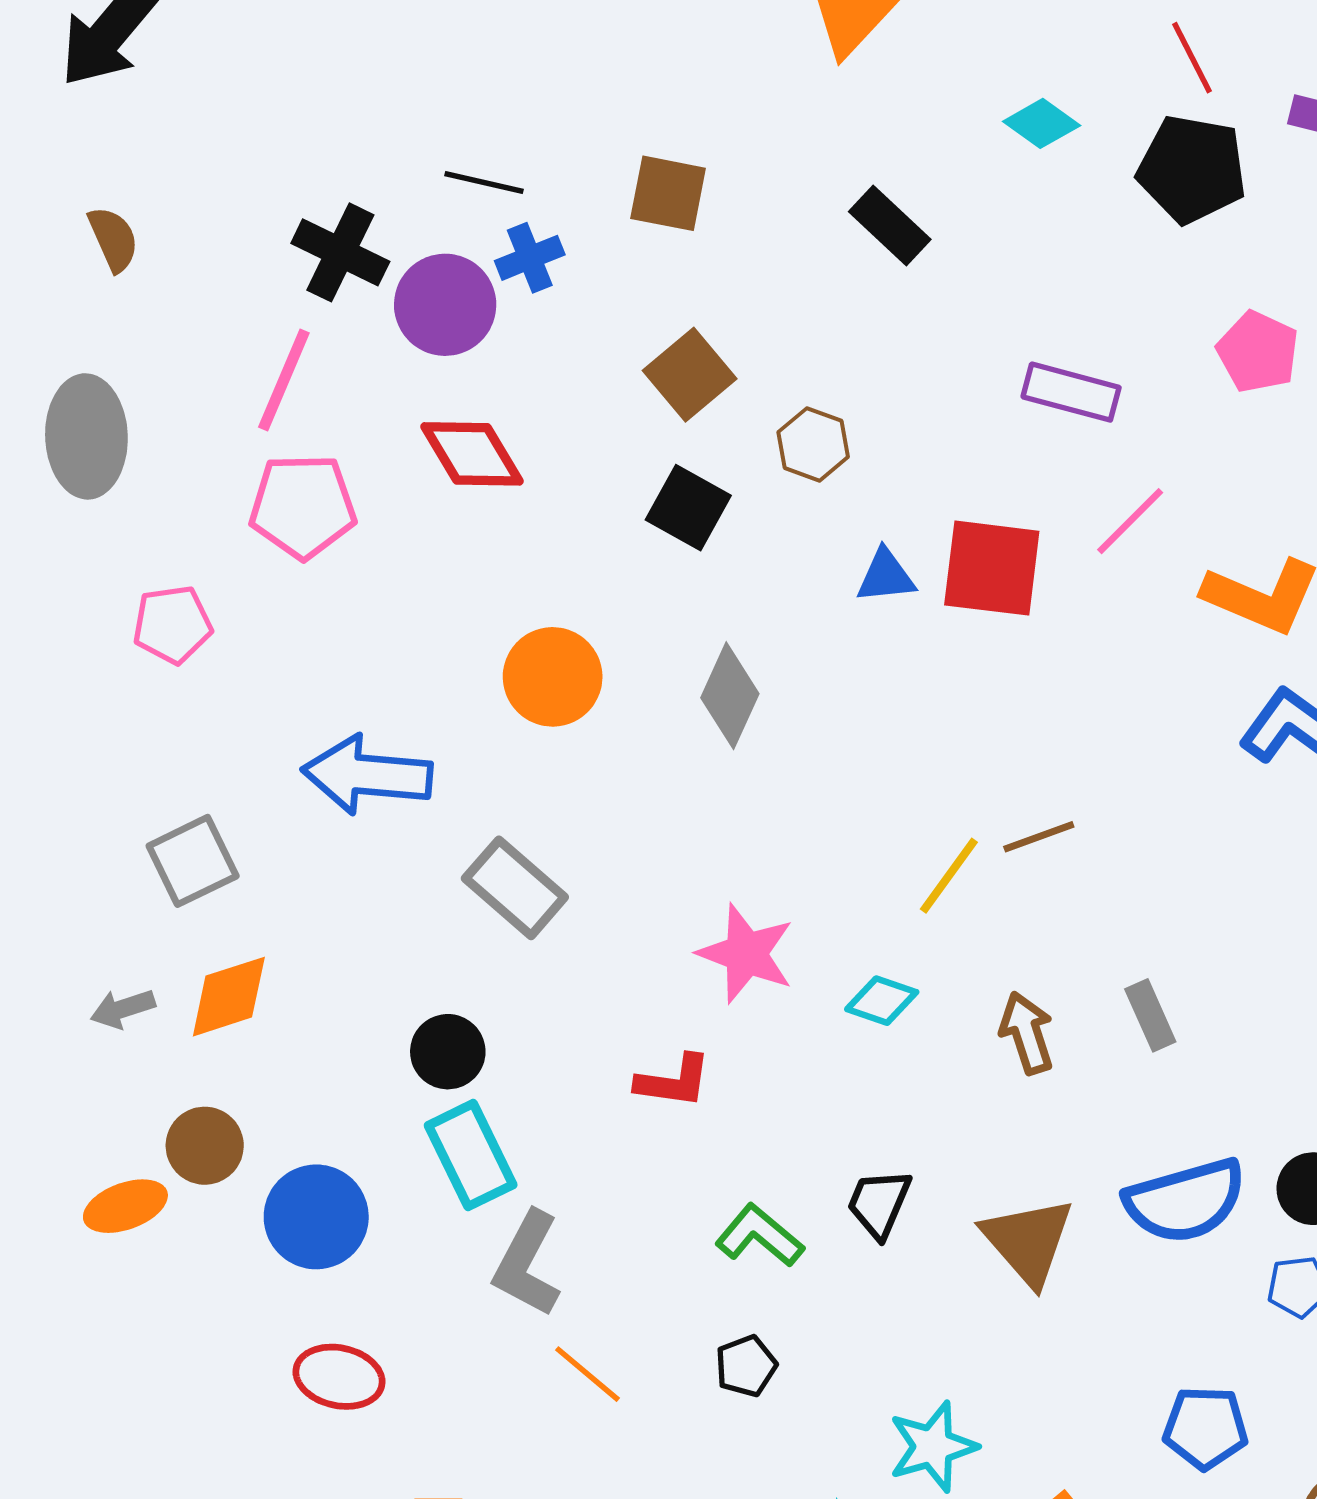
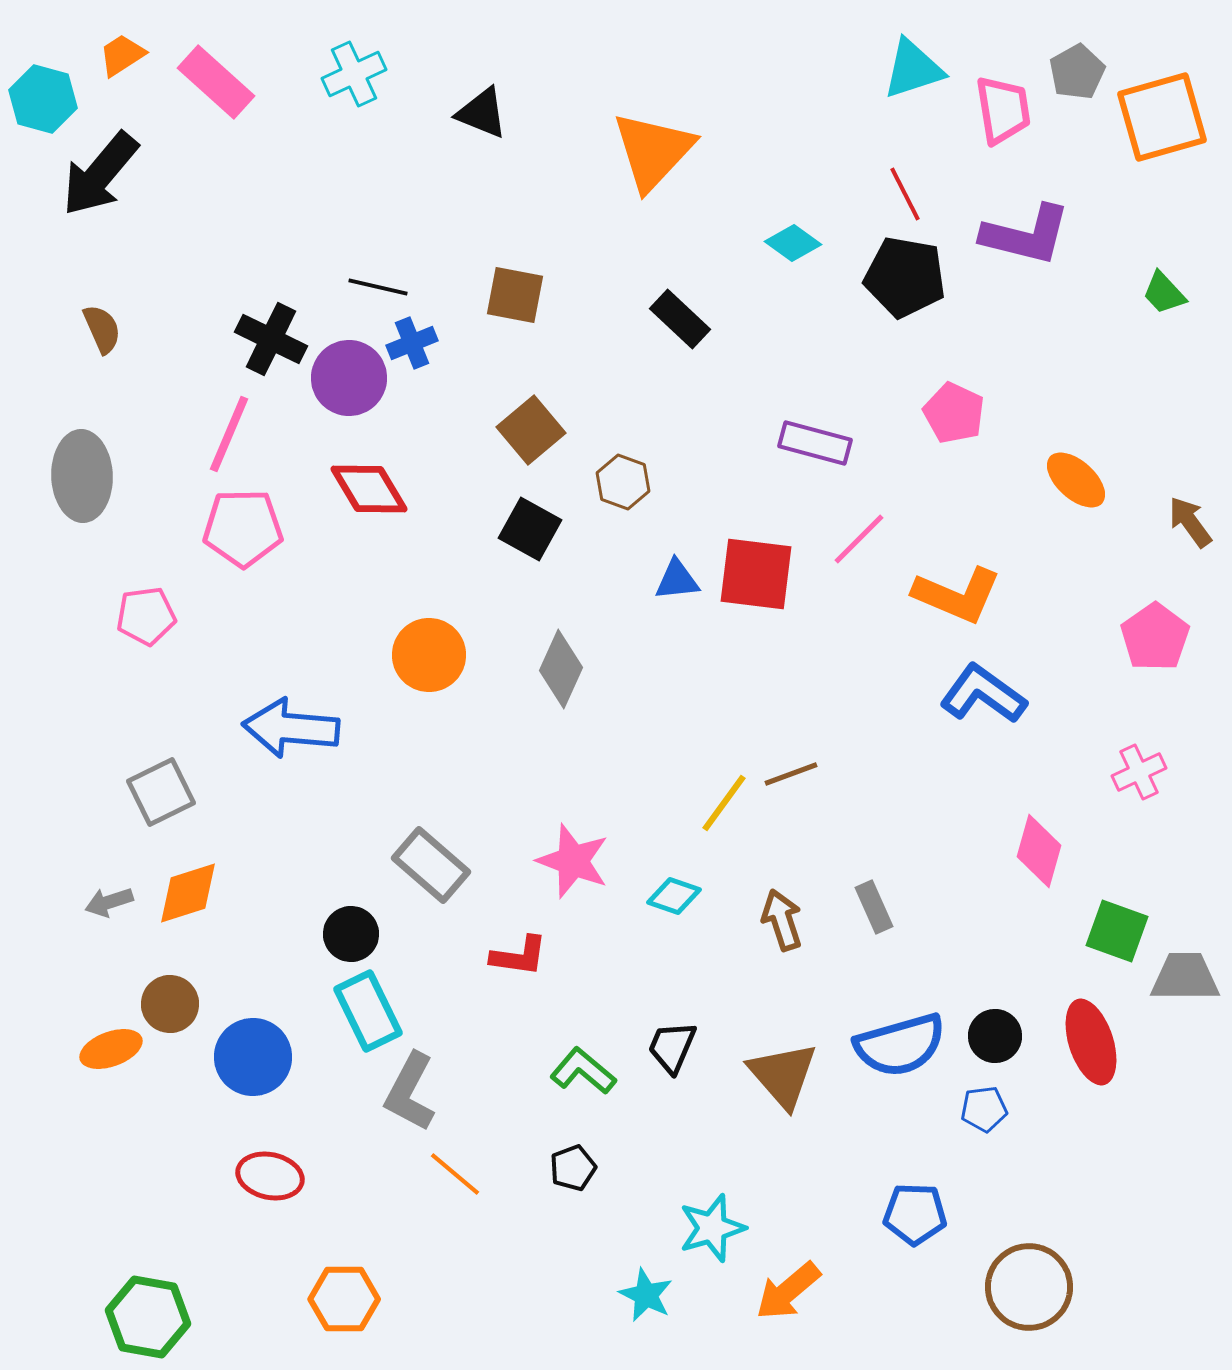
gray rectangle: (515, 888) -> (431, 865), moved

